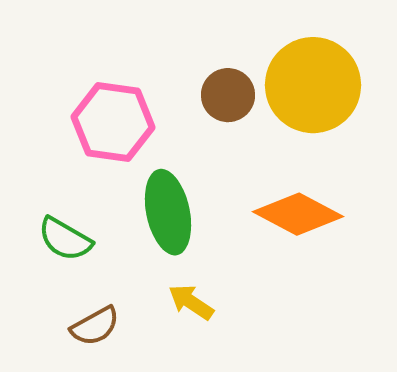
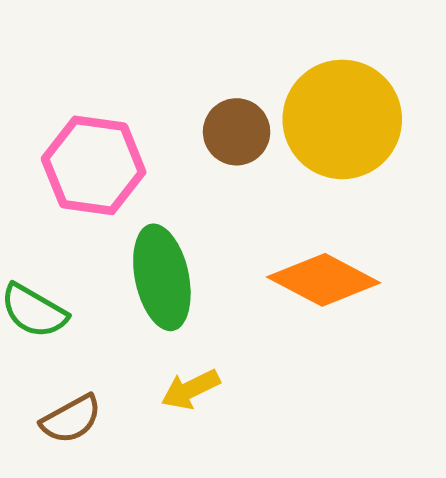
yellow arrow: (191, 302) -> (191, 389), turned -60

